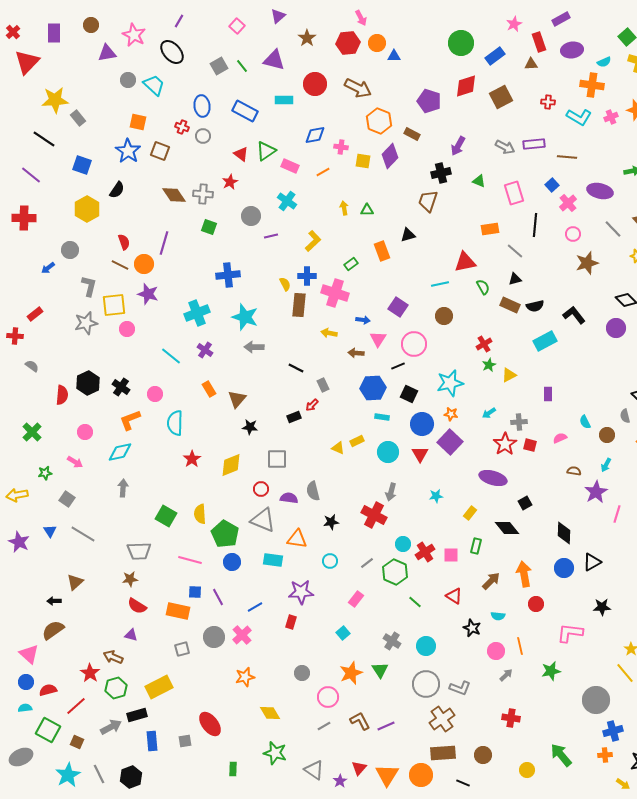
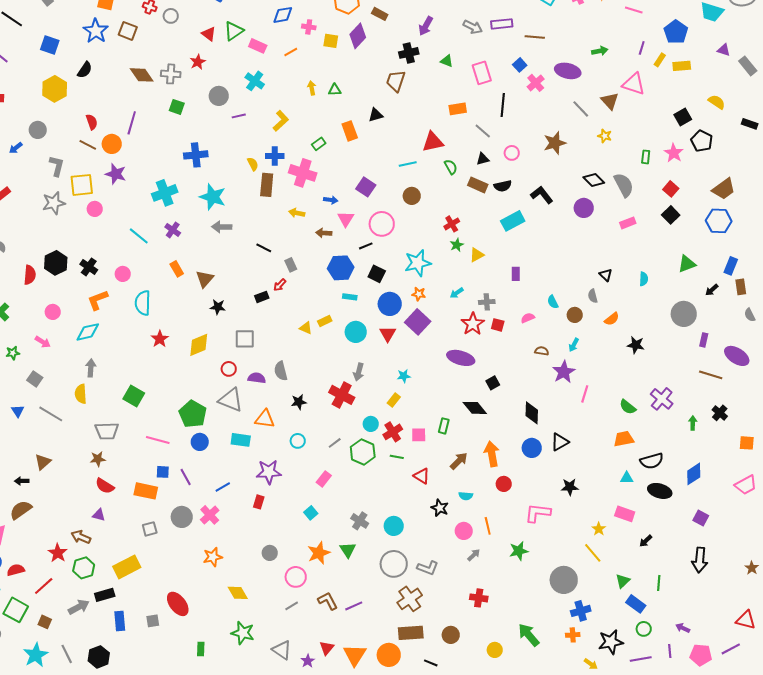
pink circle: (573, 234) -> (512, 153), moved
yellow rectangle: (470, 513) -> (394, 400), moved
yellow semicircle: (200, 514) -> (81, 394), moved
green line: (415, 602) -> (397, 457), moved, turned -32

